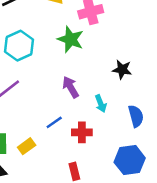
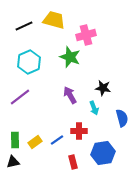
black star: (122, 70) -> (103, 88), moved
blue line: (54, 122) -> (57, 140), moved
blue hexagon: (130, 160) -> (103, 153), moved

